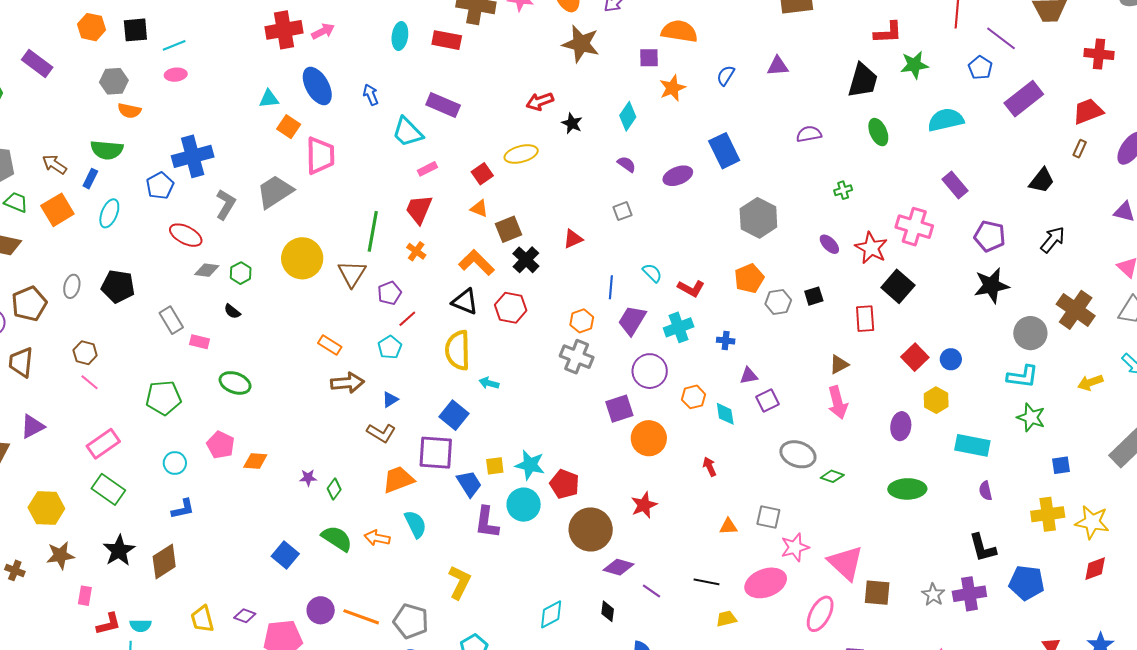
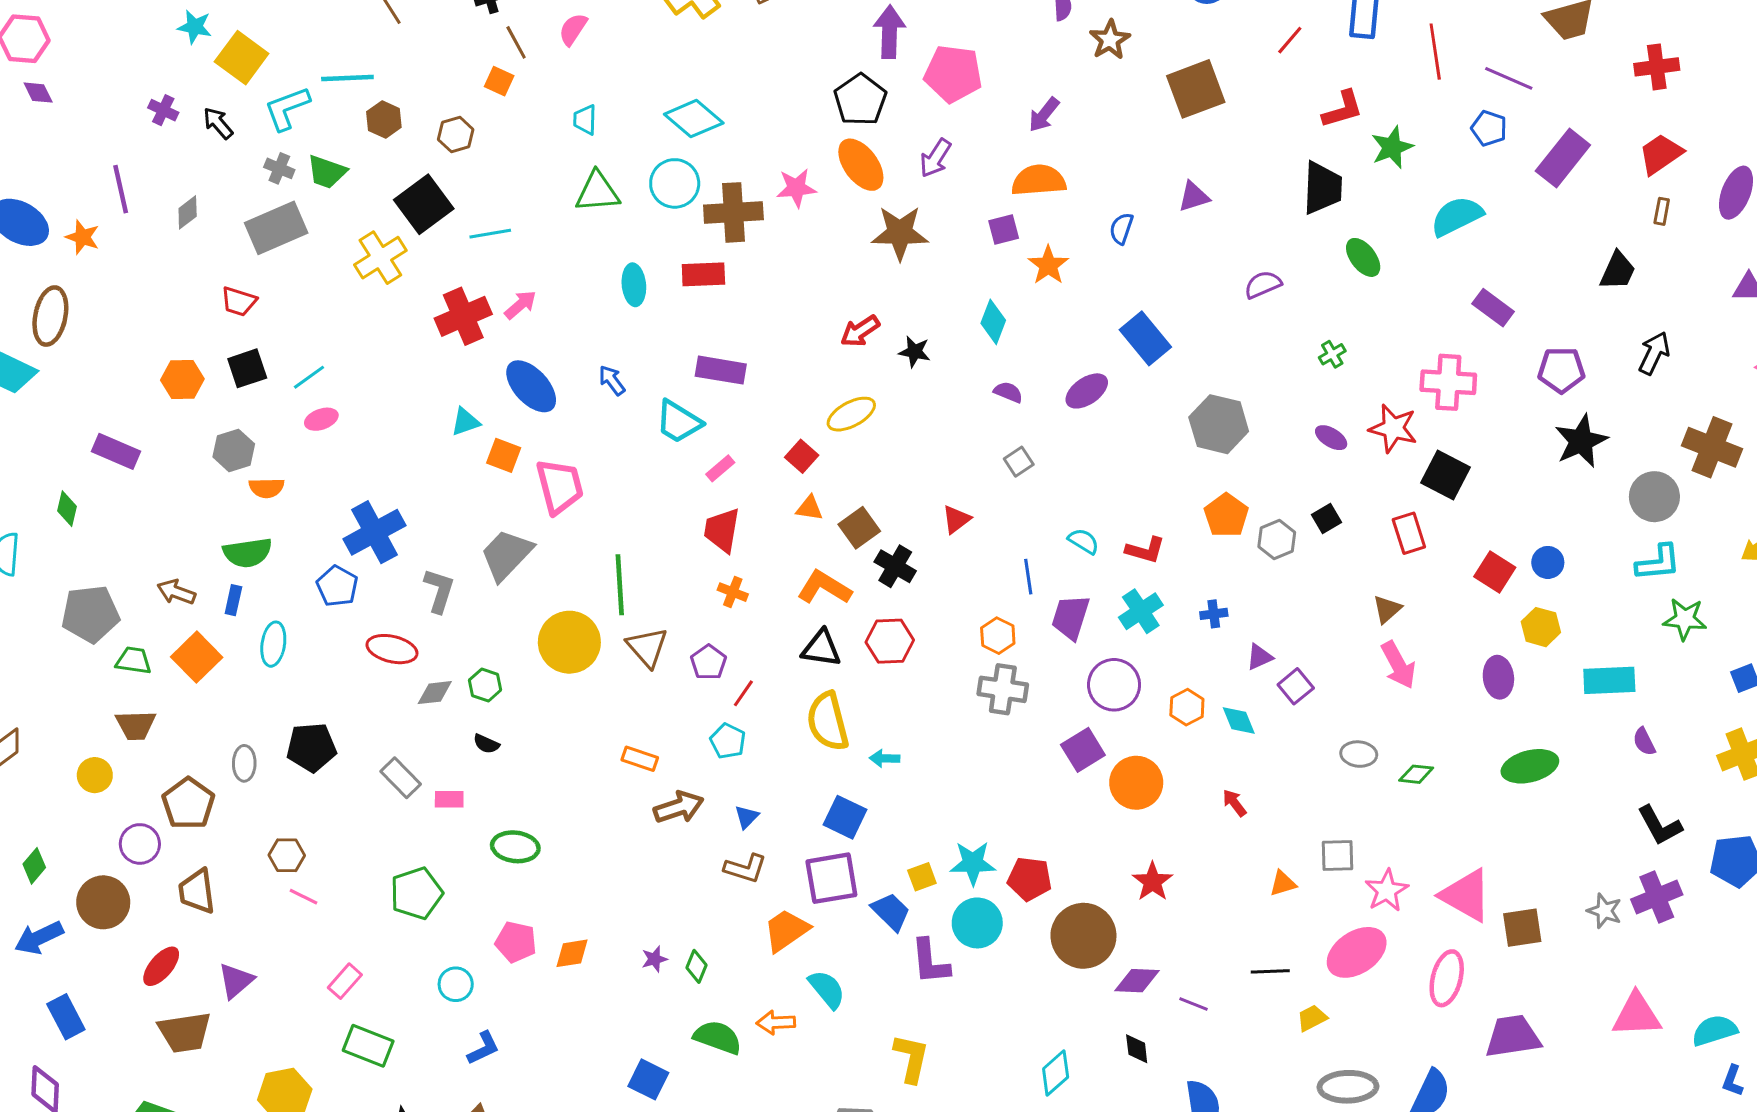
green line: (373, 231) -> (620, 585), moved
pink rectangle: (103, 444) -> (345, 981), size x0.7
gray ellipse: (798, 454) -> (1359, 754), size x0.7

